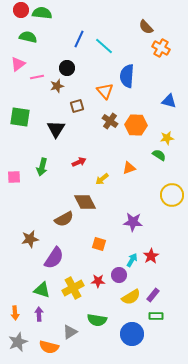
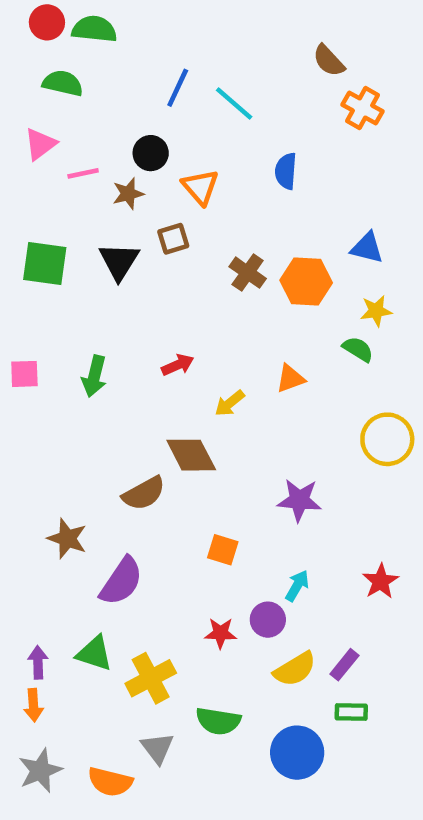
blue semicircle: (127, 76) -> (286, 171), size x0.7
orange triangle: (105, 91) -> (200, 187), moved
blue triangle: (169, 101) -> (367, 248), moved
black triangle: (56, 129) -> (119, 261), moved
pink square: (14, 177) -> (24, 374), moved
brown star: (30, 239) -> (67, 538), turned 30
red star: (151, 256) -> (381, 581), moved
yellow cross: (73, 288) -> (151, 678), moved
purple arrow: (39, 314) -> (38, 662), moved
gray triangle: (70, 332) -> (157, 748), turned -35

